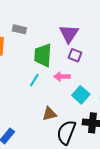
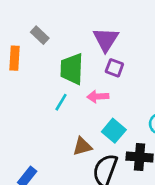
gray rectangle: (19, 29) -> (40, 35), turned 32
cyan square: (81, 95) -> (114, 131), moved

